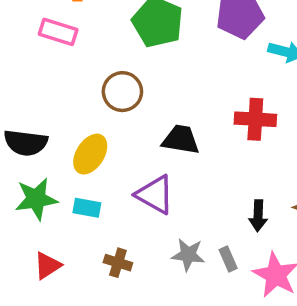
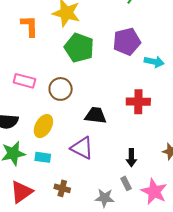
pink rectangle: (58, 32) -> (24, 81), moved
black arrow: (258, 216) -> (131, 158), moved
gray star: (188, 255) -> (105, 198), moved
red triangle: (47, 266) -> (21, 192), size x1.4

